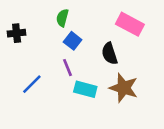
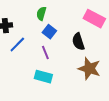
blue line: (32, 84) -> (17, 45), moved
cyan rectangle: (85, 89) -> (43, 77), moved

